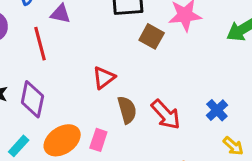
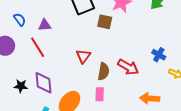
brown semicircle: (127, 110) -> (104, 71), turned 42
pink rectangle: (98, 140) -> (100, 94), moved

